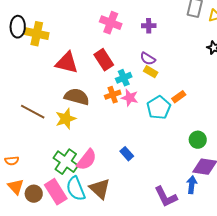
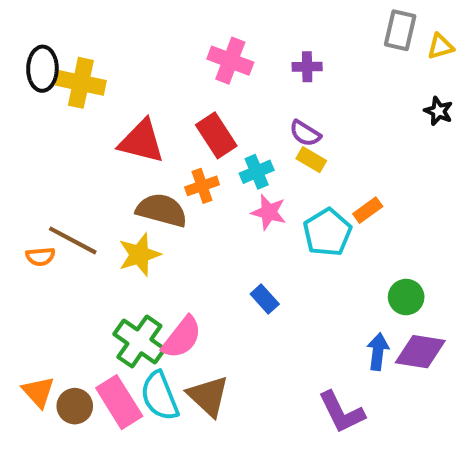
orange cross: (113, 95) -> (202, 186), moved
blue rectangle: (127, 154) -> (265, 299), moved
orange semicircle: (12, 161) -> (40, 257), moved
blue arrow: (192, 185) -> (378, 352), moved

